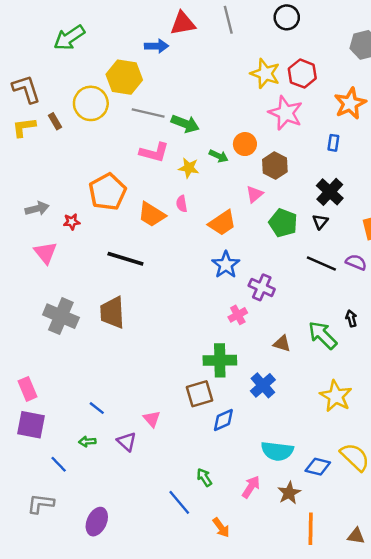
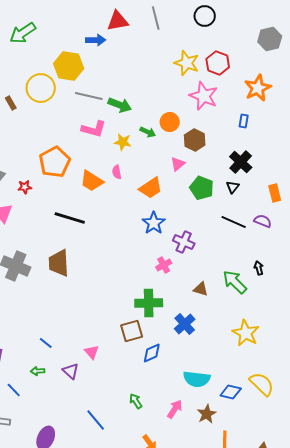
blue line: (179, 502) -> (96, 420), moved

